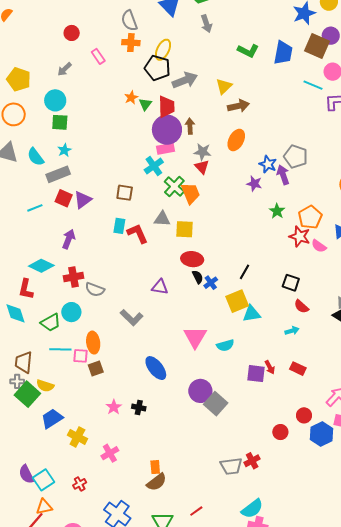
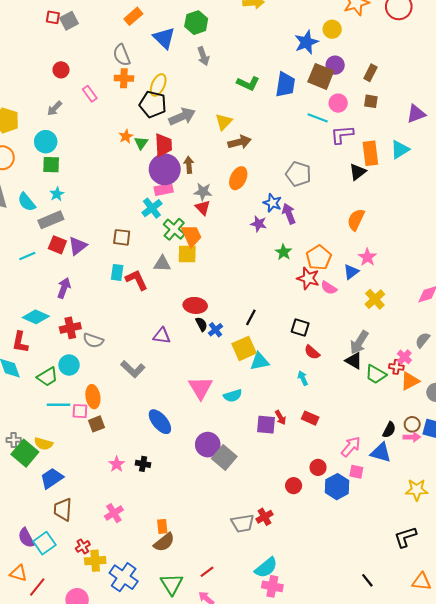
gray pentagon: (296, 157) -> (298, 174), moved
yellow square: (184, 229) -> (187, 254), moved
cyan arrow: (292, 331) -> (303, 378), turned -96
brown trapezoid: (24, 362) -> (63, 509), moved
yellow cross: (77, 437) -> (95, 561), moved, turned -30
orange triangle: (44, 507) -> (19, 573), moved, turned 30

